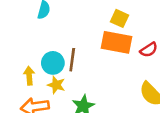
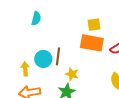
yellow square: (119, 18) -> (94, 25), turned -32
yellow star: (56, 85) -> (72, 74), moved

